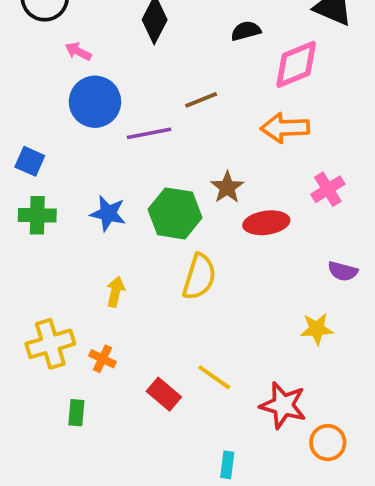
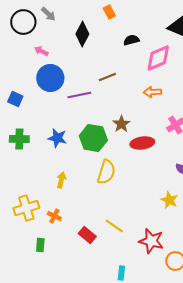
orange arrow: (285, 128) -> (152, 92), size x0.7
blue square: (30, 161) -> (15, 99), moved
yellow star: (317, 329) -> (169, 200), turned 30

